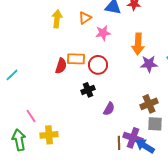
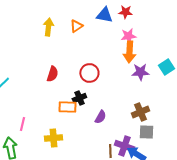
pink star: (103, 33) -> (128, 36), moved
orange rectangle: (76, 59) -> (67, 107), moved
pink line: (31, 116) -> (22, 124), turned 48
yellow cross: (49, 135) -> (53, 138), moved

